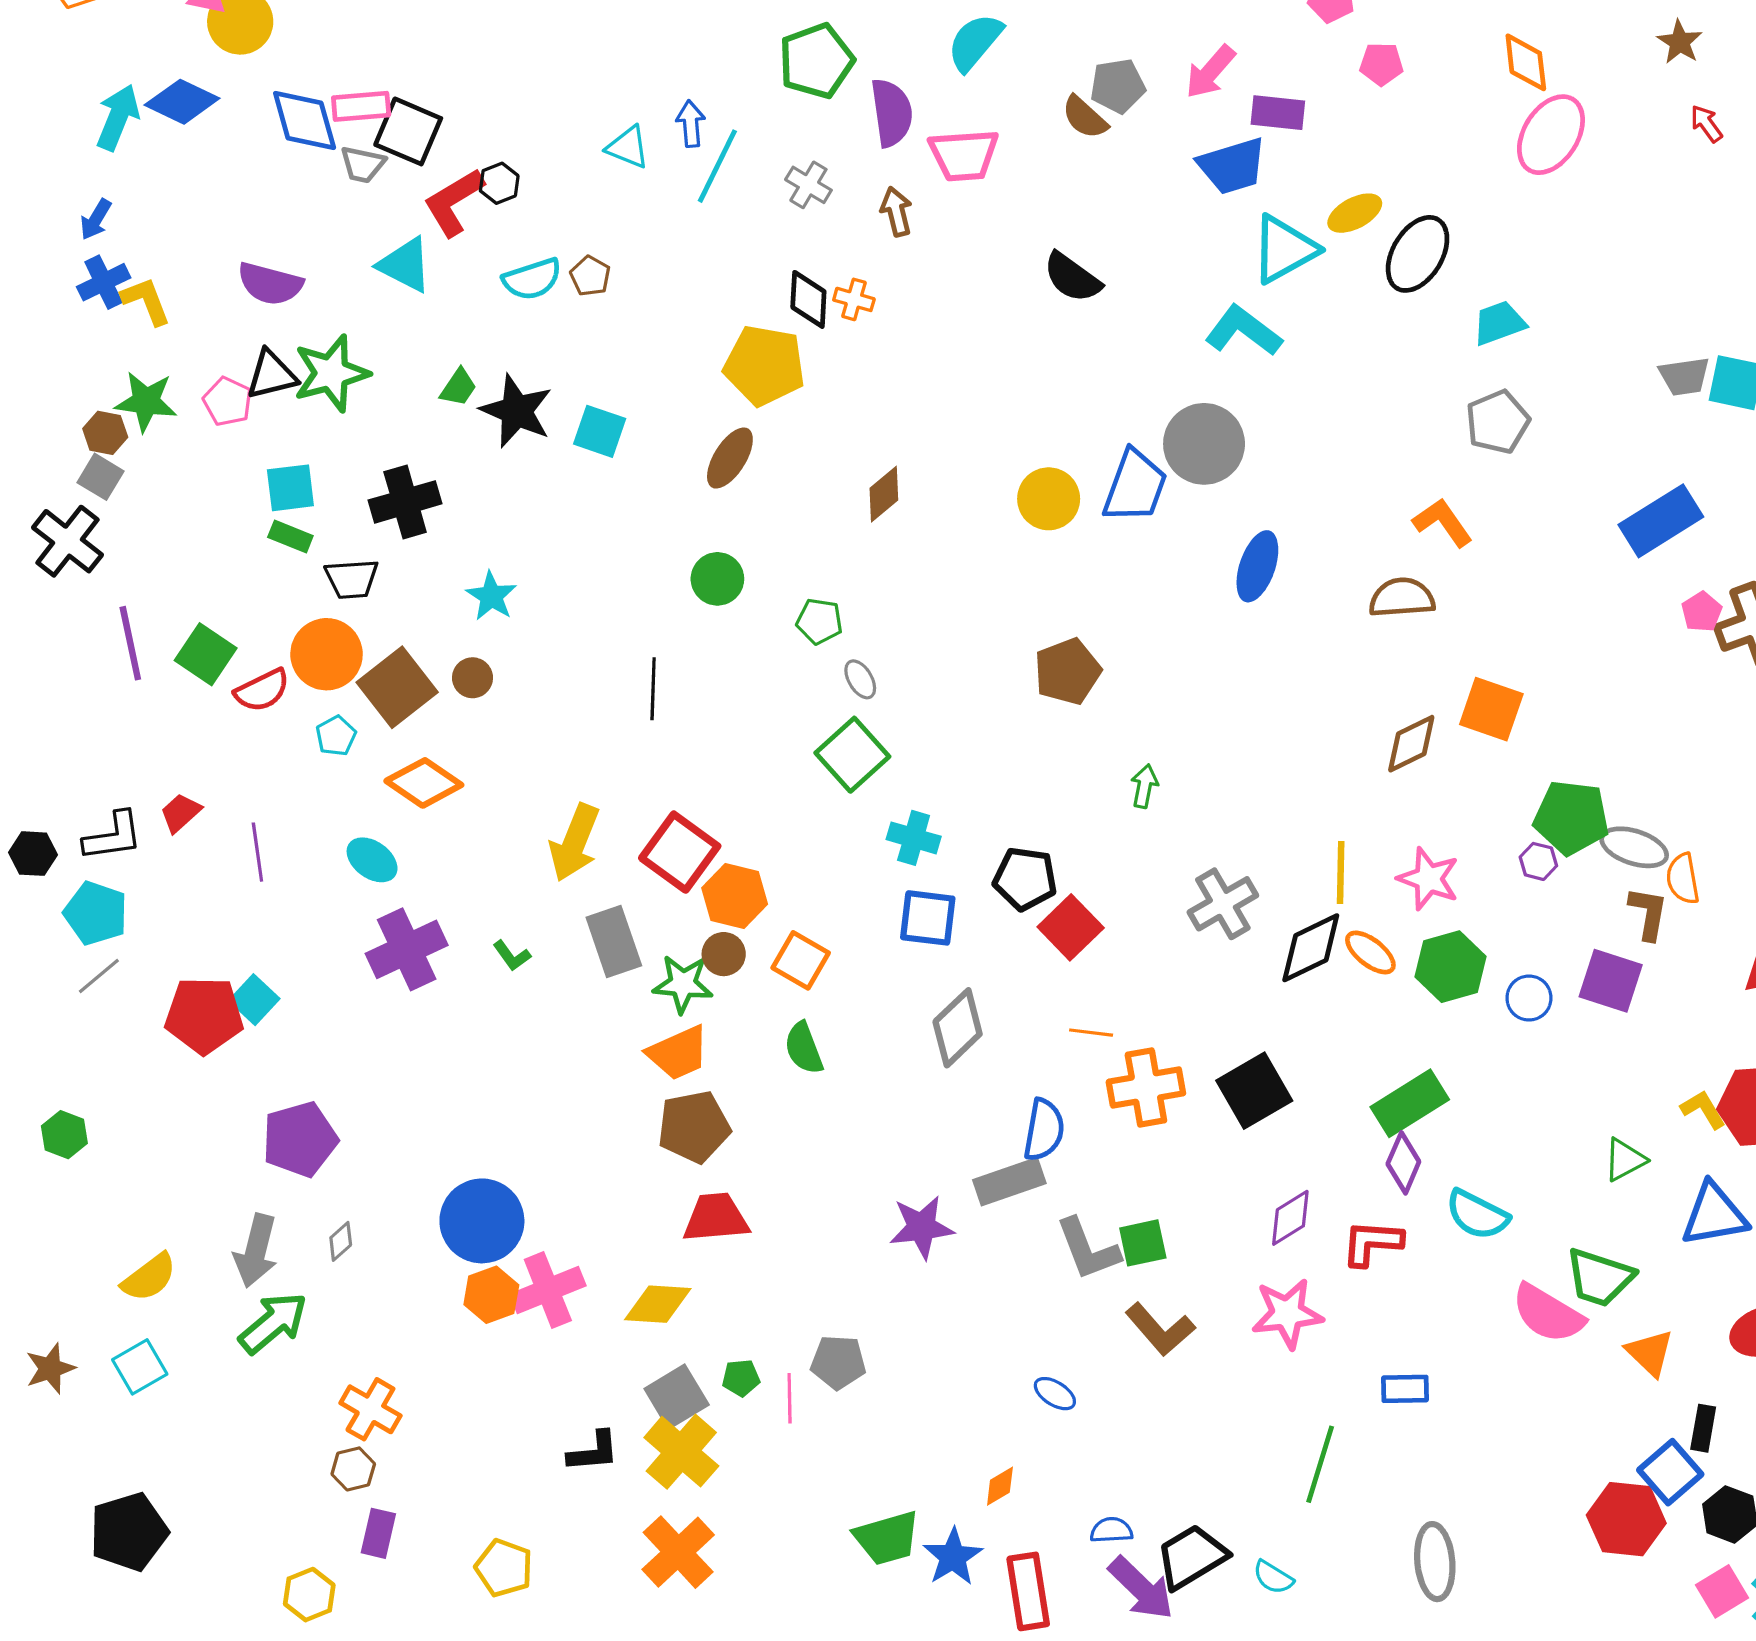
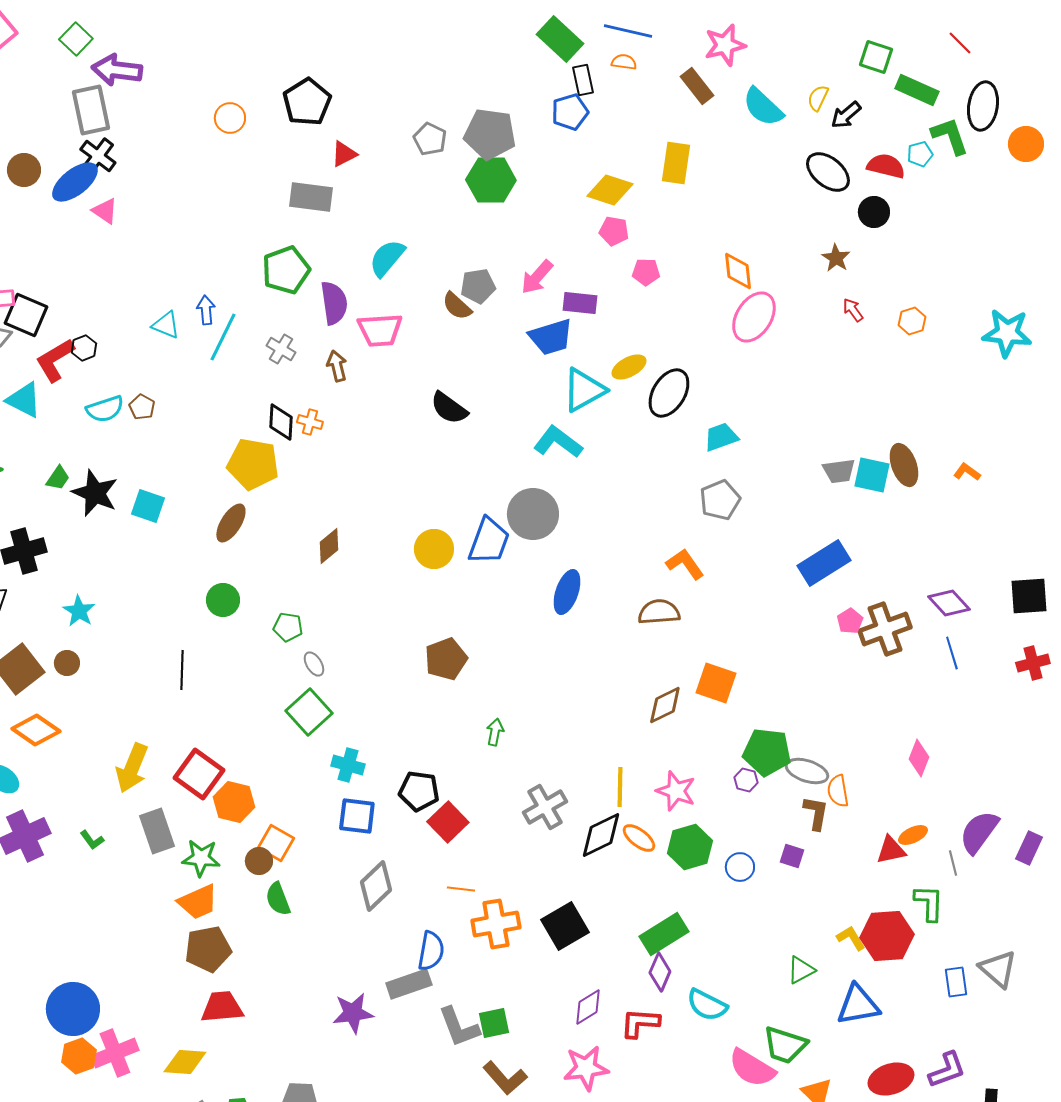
brown circle: (724, 954) -> (259, 861), moved
purple square: (1611, 981) -> (792, 856), size x0.6

